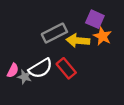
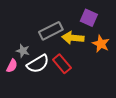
orange star: (102, 36) -> (101, 44), moved
gray star: (25, 77) -> (23, 51), moved

